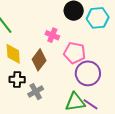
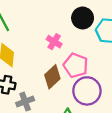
brown diamond: (39, 60) -> (52, 77), moved

